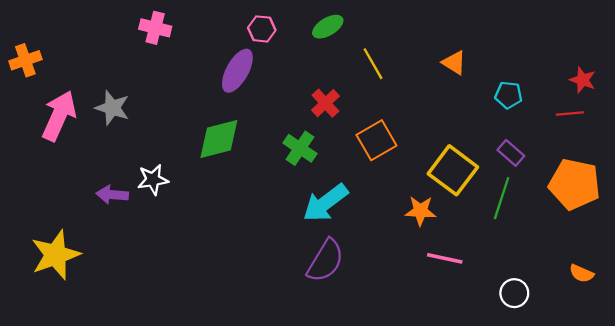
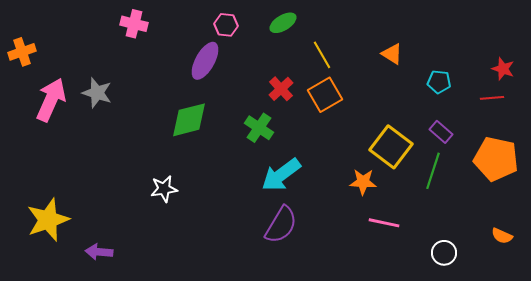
orange square: (376, 140) -> (325, 95), moved
white star: (153, 180) -> (164, 189), moved
purple arrow: (112, 195) -> (99, 252), moved

